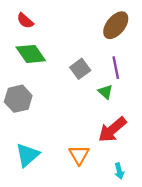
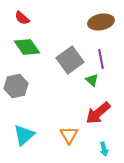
brown ellipse: (116, 25) -> (101, 22), turned 40
gray square: (80, 69) -> (70, 60), size x1.5

